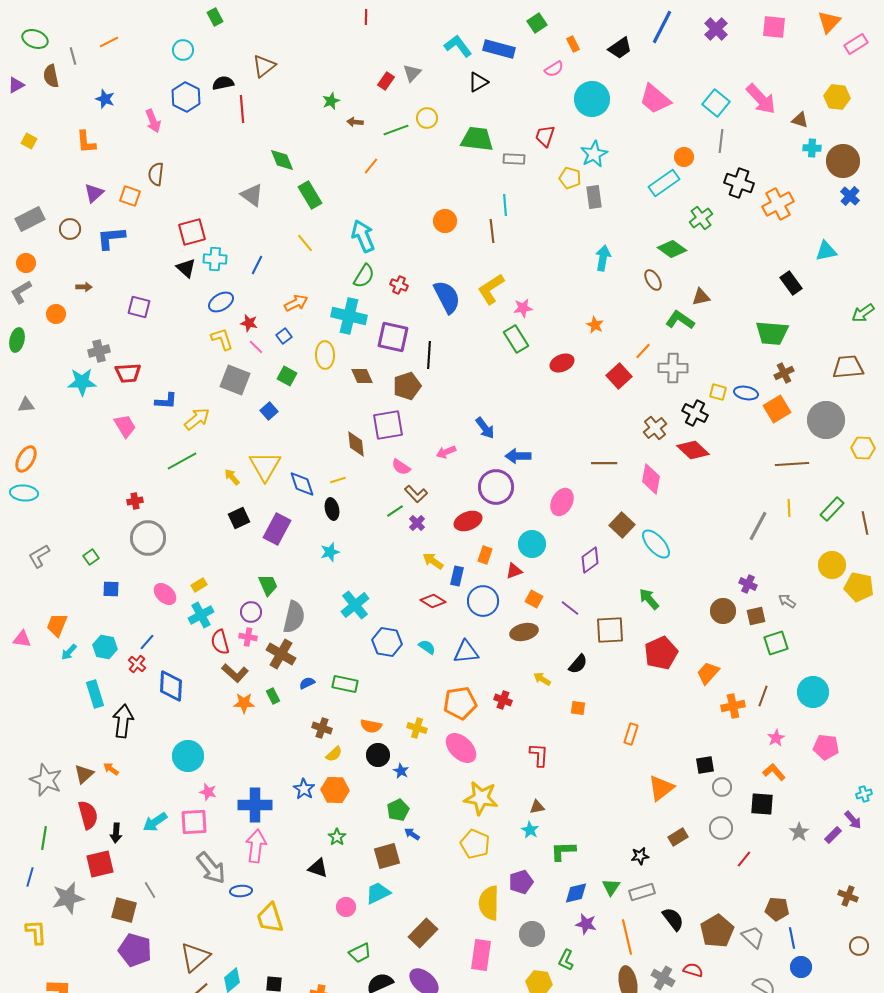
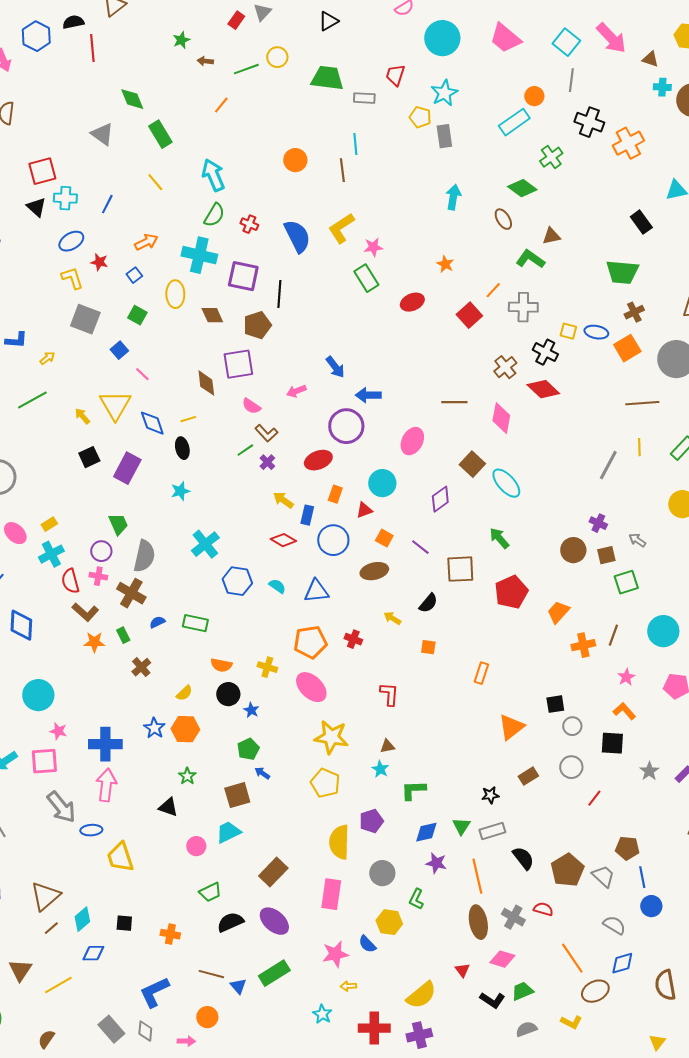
pink line: (256, 347) -> (142, 374), moved
yellow arrow: (197, 419) -> (47, 358), size x0.6
brown cross: (322, 728) -> (141, 667), moved, turned 30

